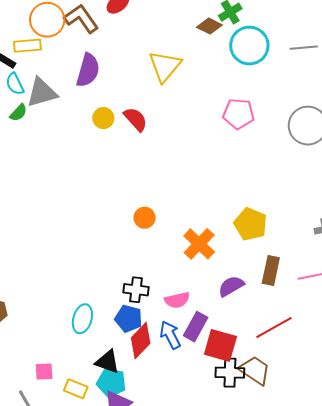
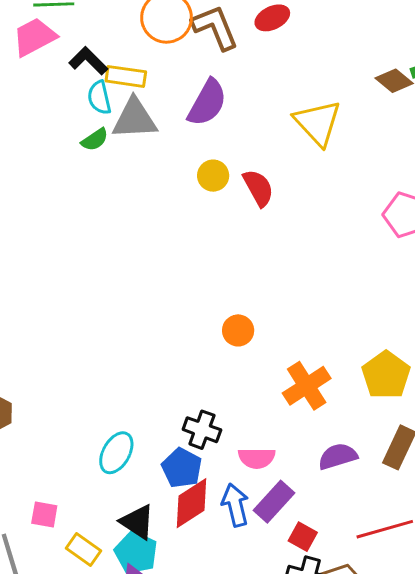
yellow rectangle: (27, 46) -> (126, 76), moved
yellow triangle: (165, 66) -> (318, 123), turned -36
red square: (220, 345) -> (303, 537), size x0.6

